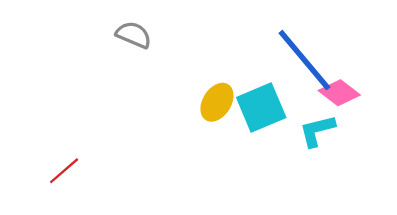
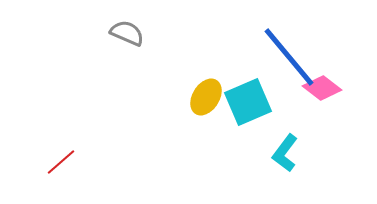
cyan L-shape: (317, 131) -> (285, 153), moved, turned -39

